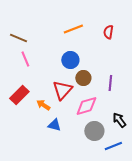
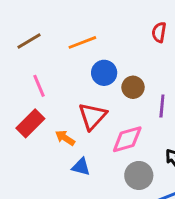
orange line: (73, 29) -> (82, 42), moved
brown line: (18, 38) -> (29, 41), turned -54
pink line: (25, 59) -> (39, 86), moved
brown circle: (83, 78) -> (133, 87), moved

